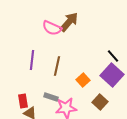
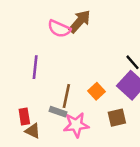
brown line: (57, 66) -> (66, 96), moved
brown square: (100, 102) -> (117, 118), turned 35

